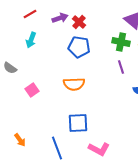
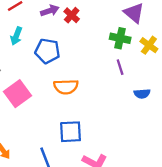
blue pentagon: (79, 47) -> (47, 51), moved
pink square: (32, 90) -> (17, 94), size x1.6

